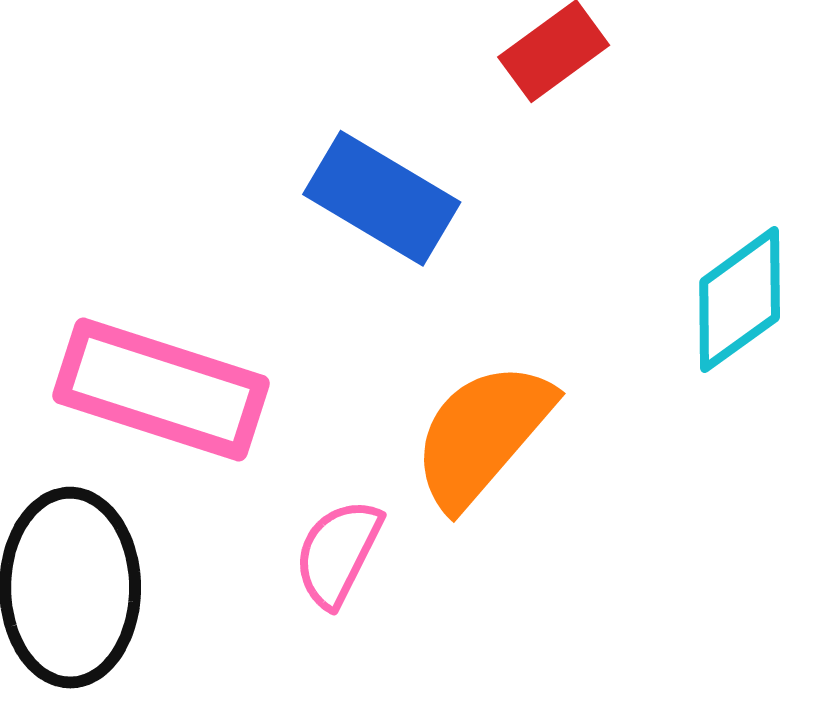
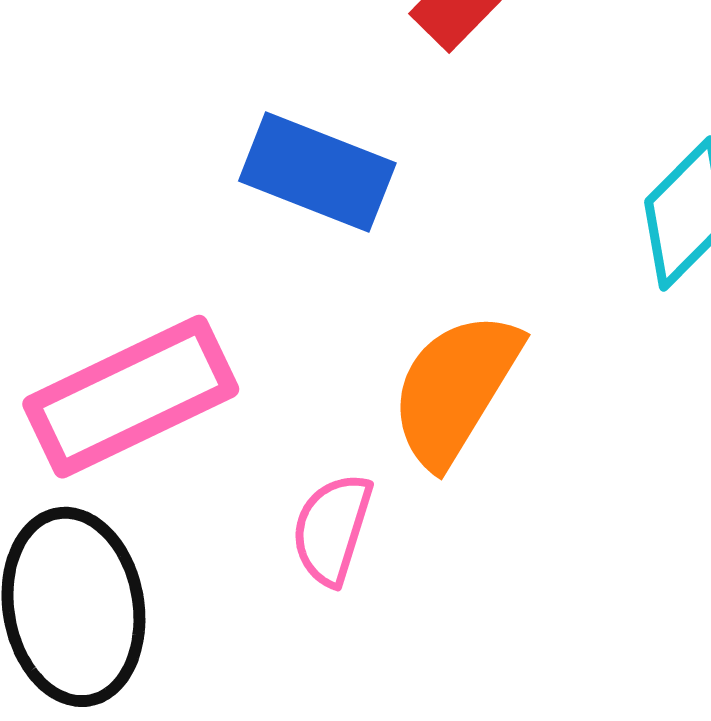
pink rectangle: (161, 389) -> (131, 397), turned -34

